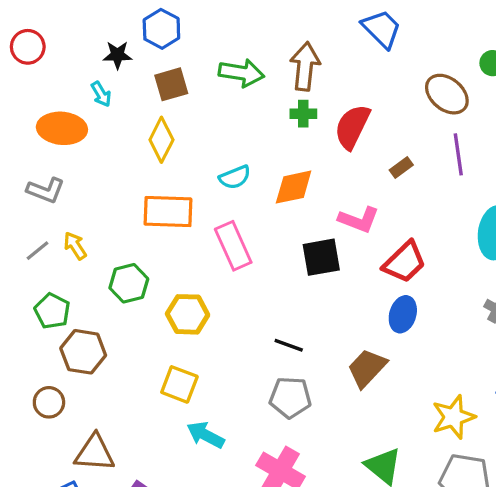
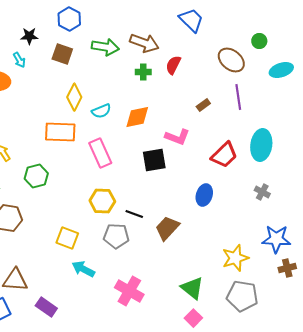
blue hexagon: (161, 29) -> (69, 19), moved
brown arrow: (305, 66) -> (144, 43), turned 104
brown square: (171, 84) -> (62, 54), turned 35
red semicircle: (352, 127) -> (173, 65), moved, size x0.7
yellow diamond: (161, 140) -> (74, 97), moved
red trapezoid: (404, 262) -> (224, 155), moved
yellow hexagon: (188, 314) -> (102, 201), moved
brown trapezoid: (367, 368) -> (167, 228), moved
gray pentagon: (290, 397) -> (116, 236), moved

